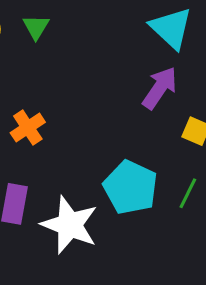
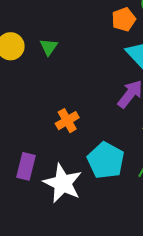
orange cross: (28, 128) -> (67, 121), moved

